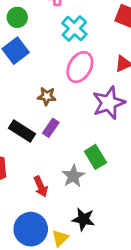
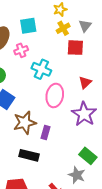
brown star: (47, 96) -> (25, 123), moved, size x1.6
purple rectangle: (51, 128) -> (46, 132), moved

